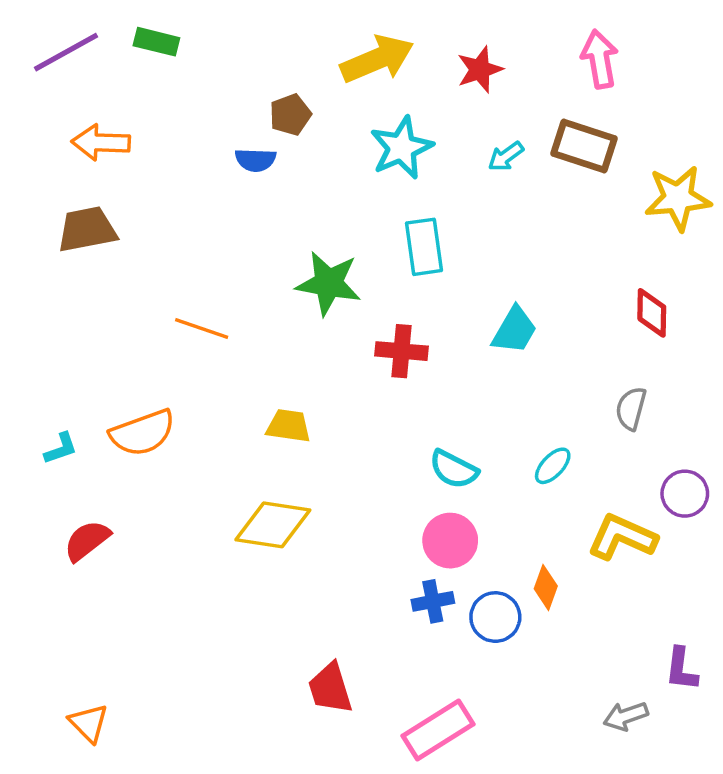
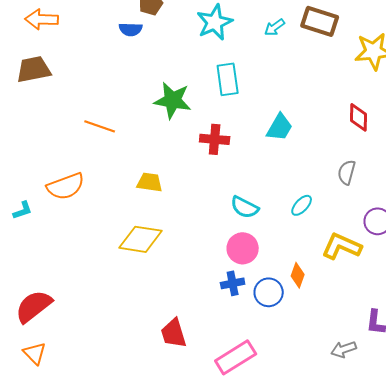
cyan L-shape: (61, 448) -> (23, 210), moved
red semicircle: (87, 541) -> (34, 306), moved, size x1.4

